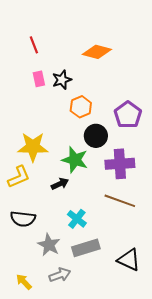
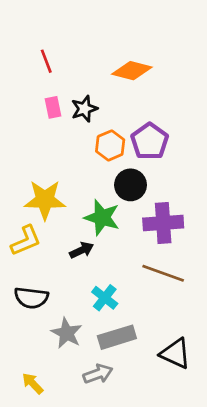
purple pentagon: (128, 115) -> (150, 141), moved
gray arrow: (60, 275) -> (98, 374), moved

